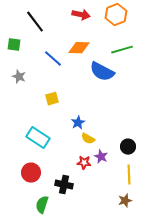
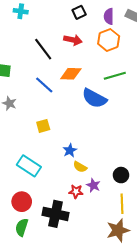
black line: (35, 22) -> (43, 49), moved
black cross: (64, 185) -> (55, 214), size x1.4
brown star: (125, 201) -> (118, 230), size x1.6
green semicircle: (42, 205) -> (22, 227), moved

